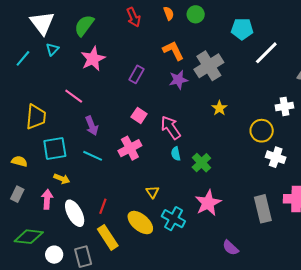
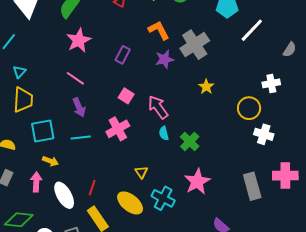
cyan triangle: (52, 49) -> (19, 72), moved
pink line: (74, 96) -> (75, 78), moved
cyan line: (93, 156) -> (81, 137), turned -30

